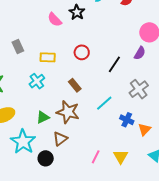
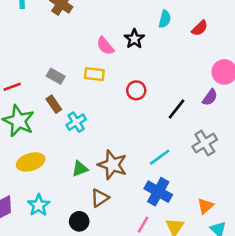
gray rectangle: (18, 47) -> (56, 76), turned -40
yellow rectangle: (48, 57) -> (94, 74), moved
brown rectangle: (75, 85) -> (54, 104), moved
blue cross: (127, 120) -> (158, 192), moved, size x1.5
orange triangle: (144, 129) -> (205, 206), moved
cyan star: (23, 142) -> (39, 205), moved, size x0.7

